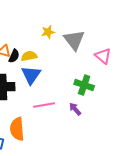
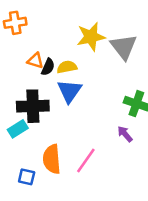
yellow star: (48, 32) -> (91, 37), size x1.6
pink line: (44, 105) -> (86, 160), moved, turned -45

